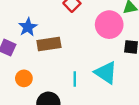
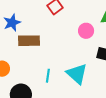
pink circle: (109, 25) -> (86, 31), size x0.6

